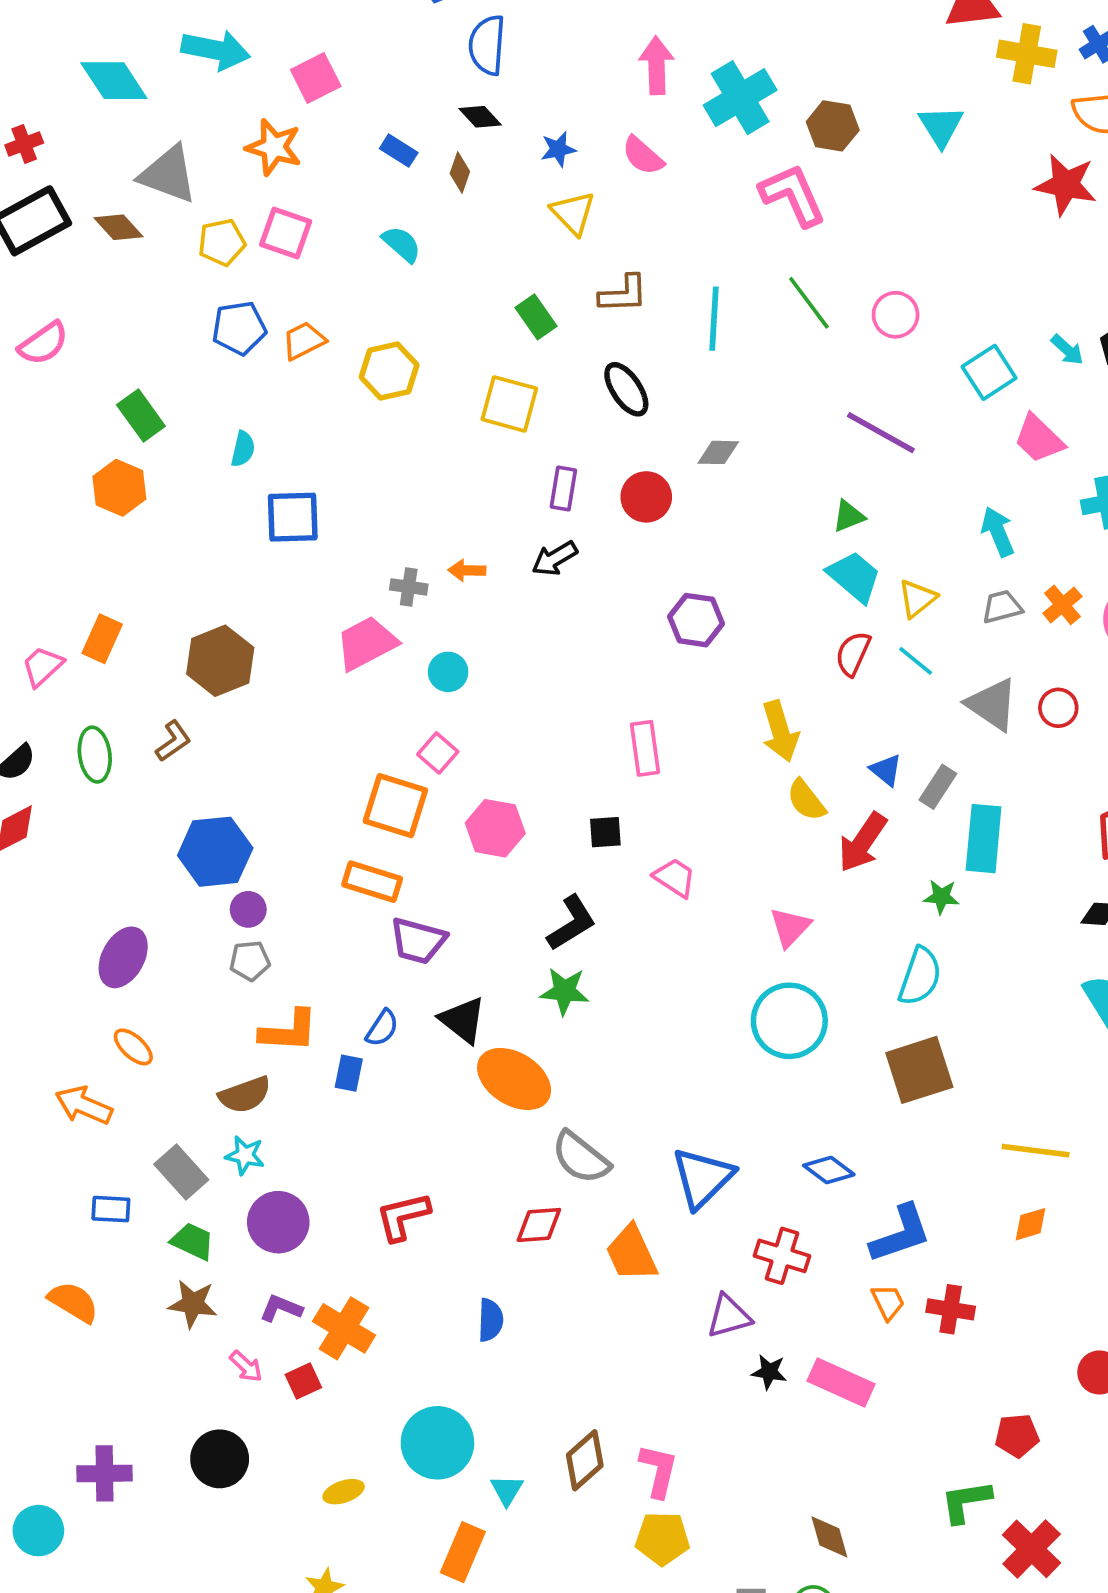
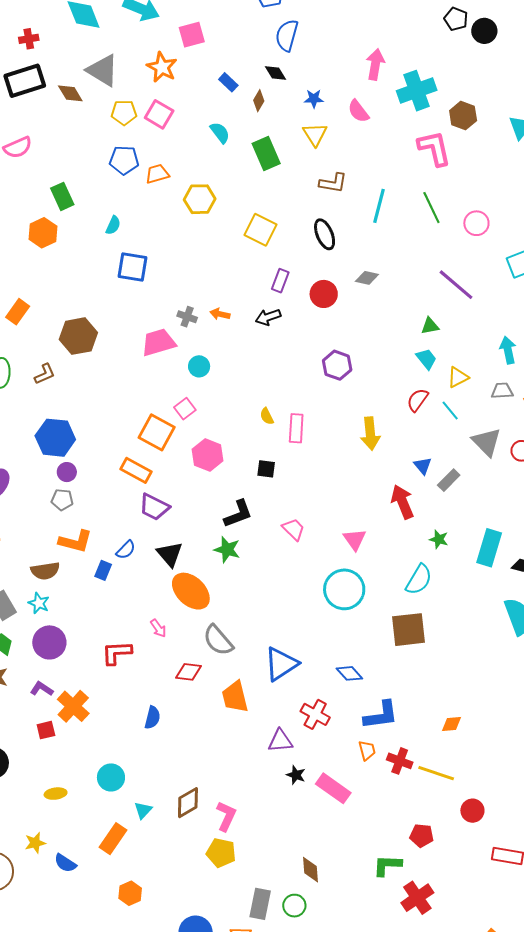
green rectangle: (536, 317) -> (266, 154), moved, size x1.4
cyan trapezoid: (854, 577) -> (426, 359), size x0.7
yellow semicircle: (806, 800) -> (267, 416), moved, size x0.7
cyan rectangle: (984, 839) -> (489, 548), moved
red arrow: (863, 842) -> (402, 502), turned 112
pink trapezoid: (675, 878) -> (293, 529), moved
pink triangle: (790, 927) -> (355, 539), turned -30
yellow line: (1036, 1151) -> (436, 773), moved
pink arrow: (246, 1366) -> (158, 628), moved
cyan circle: (437, 1443) -> (111, 777), size x0.7

